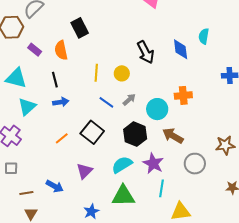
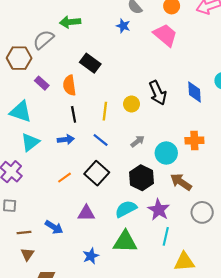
black rectangle: (80, 28) -> (90, 63), turned -30
yellow circle: (122, 73) -> (132, 104), moved
black line: (55, 80) -> (74, 114), moved
blue line: (106, 102) -> (101, 140), moved
purple triangle: (85, 171) -> (86, 213), turned 42

